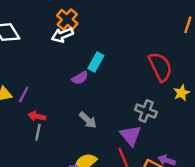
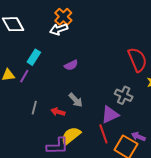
cyan rectangle: (96, 62) -> (34, 57), moved
red arrow: (37, 116) -> (58, 112), moved
purple triangle: (131, 136) -> (110, 115), turned 42

